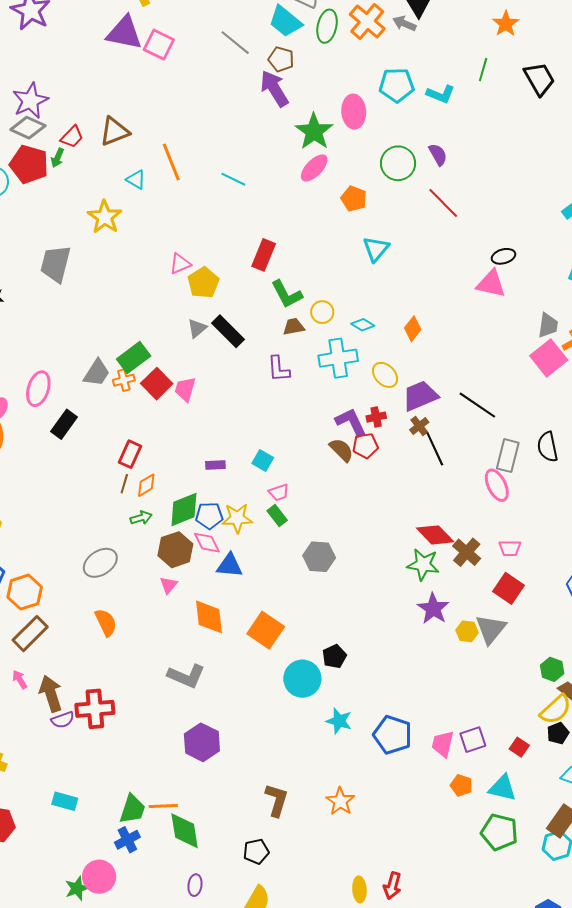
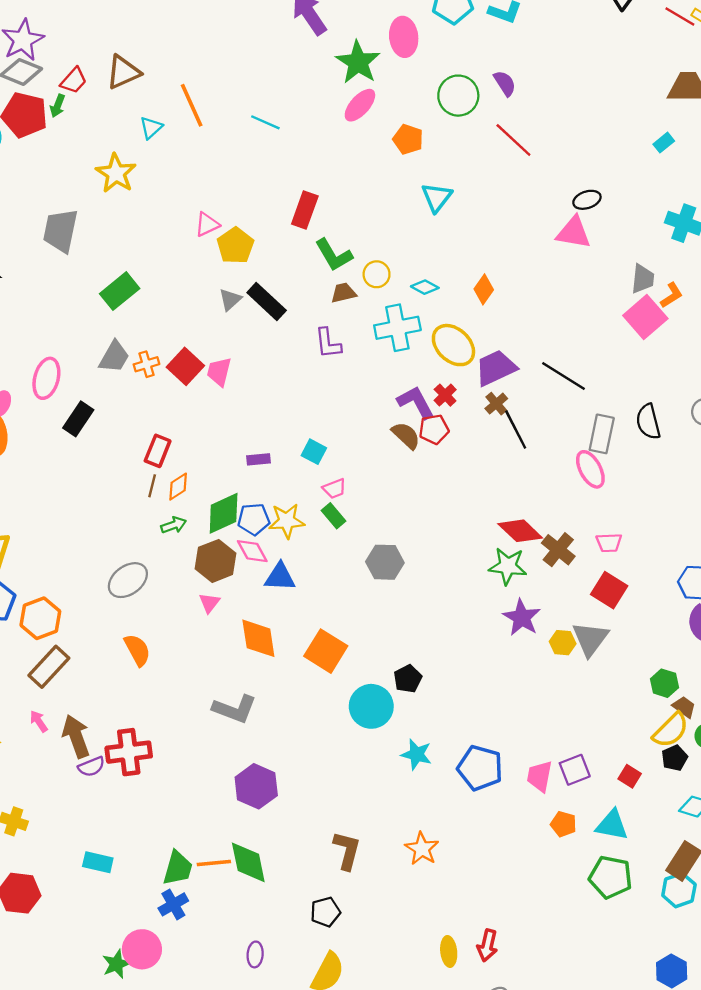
cyan triangle: (136, 180) -> (151, 128), turned 50
green rectangle: (134, 357) -> (120, 291), moved
yellow ellipse: (385, 375) -> (453, 345), size x1.4
red cross: (376, 417) -> (445, 395), turned -30
green diamond: (185, 831) -> (248, 862), moved

